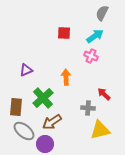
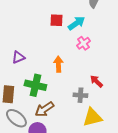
cyan arrow: (95, 36) -> (76, 23), moved
pink cross: (91, 56) -> (83, 43), turned 32
green cross: (43, 98) -> (35, 85), turned -35

